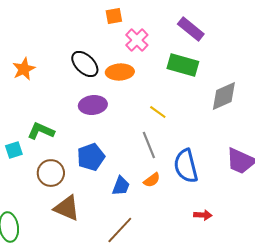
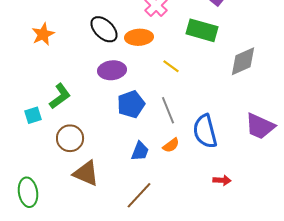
yellow line: (158, 112) -> (171, 66), moved
green L-shape: (41, 131) -> (60, 96), turned 120
blue pentagon: (91, 157) -> (131, 104), moved

